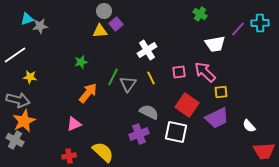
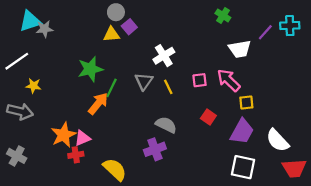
cyan triangle: (27, 19) -> (30, 21), size x1.5
green star: (81, 62) -> (90, 69), size x1.6
green line: (113, 77) -> (111, 88), moved
gray triangle: (128, 84) -> (144, 81), moved
red square: (187, 105) -> (208, 117), size x0.6
purple trapezoid: (217, 118) -> (242, 131), turned -35
orange star: (24, 121) -> (64, 135), moved
white semicircle: (249, 126) -> (278, 140), size x1.6
white square: (176, 132) -> (243, 167), moved
red cross: (69, 156) -> (76, 155), moved

